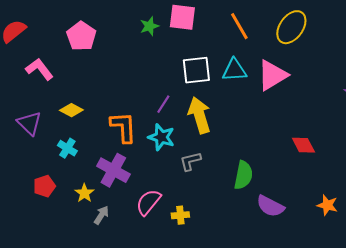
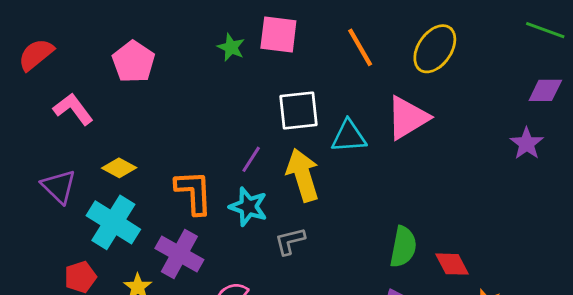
green star: (149, 26) -> (231, 47), turned -30
cyan triangle: (234, 70) -> (349, 136), moved
red diamond: (303, 145) -> (452, 264), moved
cyan cross: (67, 148) -> (113, 222), size x1.8
green semicircle: (243, 175) -> (403, 247), moved

